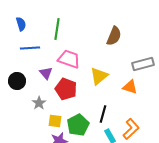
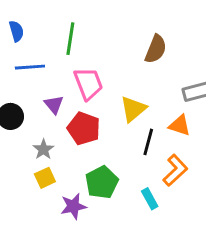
pink trapezoid: (69, 59) -> (88, 84), turned 50
black line: (103, 114) -> (148, 142), moved
yellow square: (55, 121) -> (45, 178), moved, turned -32
orange L-shape: (131, 129) -> (175, 170), moved

